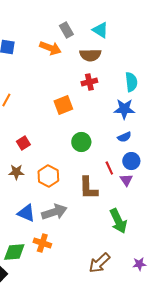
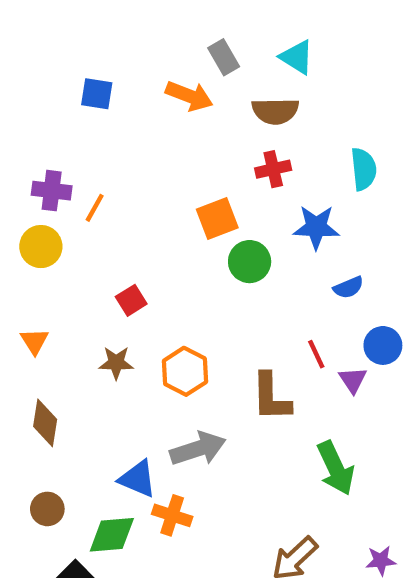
blue star: (124, 109) -> (316, 227), moved
green circle: (81, 142) -> (250, 262), moved
blue circle: (131, 161) -> (383, 345), moved
blue triangle: (26, 213) -> (138, 479), moved

